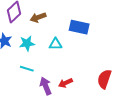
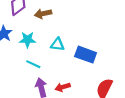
blue rectangle: (79, 27) -> (86, 55), moved
cyan line: (27, 69) -> (33, 64), moved

